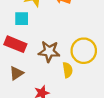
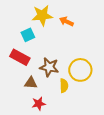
cyan square: (22, 19) -> (28, 35), turned -32
brown triangle: (16, 73) -> (31, 83), moved, turned 32

